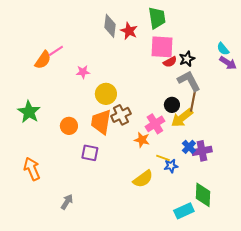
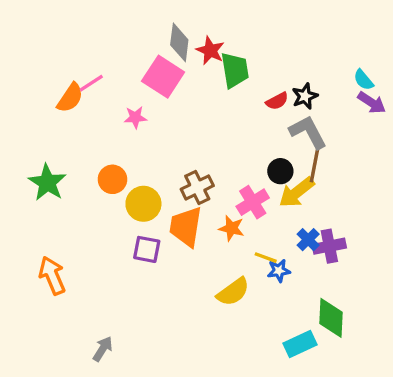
green trapezoid: (157, 18) -> (235, 70), moved
pink square: (162, 47) -> (163, 77), moved, turned 30
yellow circle: (106, 94) -> (143, 204), moved
orange trapezoid: (101, 122) -> (186, 227), moved
orange circle: (69, 126) -> (112, 179), moved
gray arrow: (67, 202) -> (103, 349), moved

